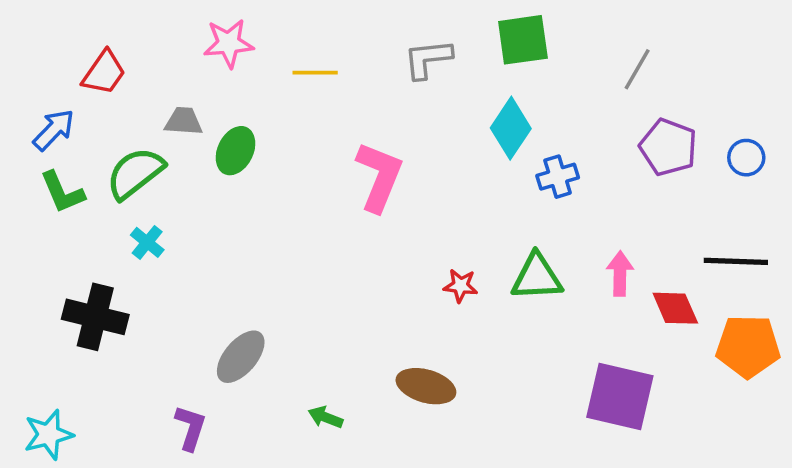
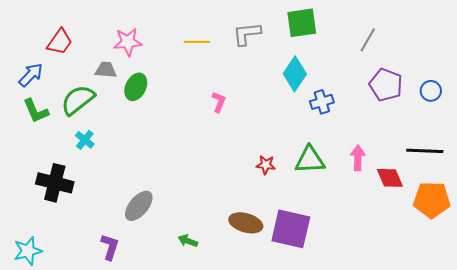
pink star: (229, 43) -> (128, 42), moved
yellow line: (315, 73) -> (197, 42), moved
pink L-shape: (379, 177) -> (219, 102), size x0.5
purple square: (620, 397) -> (291, 229), moved

